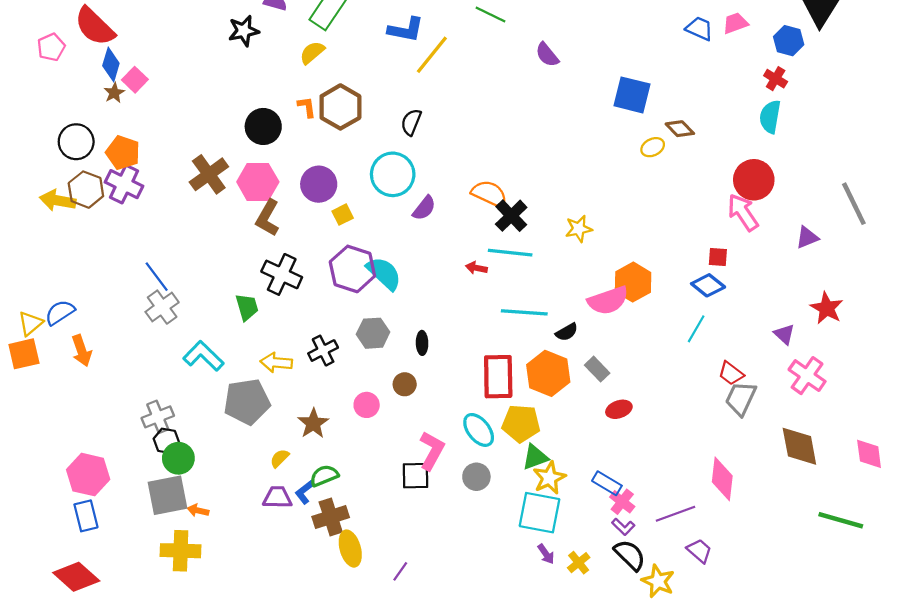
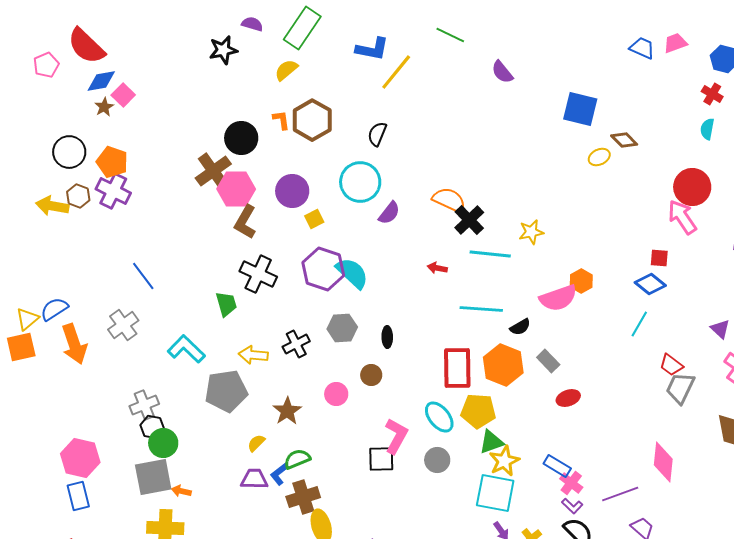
blue diamond: (111, 64) -> (101, 81), turned 64
cyan semicircle: (770, 117) -> (707, 129), size x0.7
brown cross: (209, 174) -> (213, 171), moved
brown hexagon: (86, 190) -> (78, 196), size x0.7
cyan line: (510, 253) -> (490, 254), moved
orange hexagon: (633, 282) -> (581, 281), size x0.7
gray cross: (162, 307) -> (123, 325), moved
orange arrow: (82, 351) -> (74, 344), size x1.4

